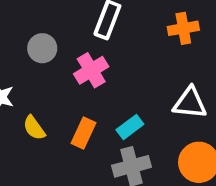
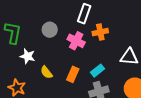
orange cross: (183, 28) -> (100, 32), moved
pink cross: (91, 70) -> (76, 41), turned -30

